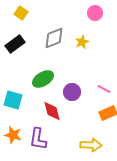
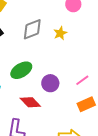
pink line: (104, 89) -> (82, 80), turned -64
red diamond: (52, 111) -> (30, 102), turned -30

